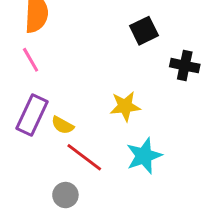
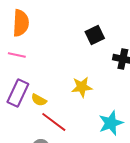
pink line: (31, 60) -> (17, 55), turned -48
cyan star: (144, 156) -> (111, 123), moved

